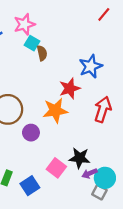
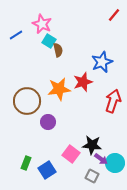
pink star: (24, 24) -> (42, 24), turned -30
orange star: (55, 110) -> (59, 89), moved
purple arrow: (89, 173) -> (101, 159), turned -120
gray square: (99, 192) -> (92, 176), moved

